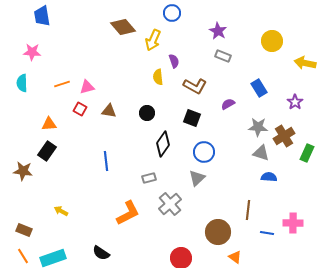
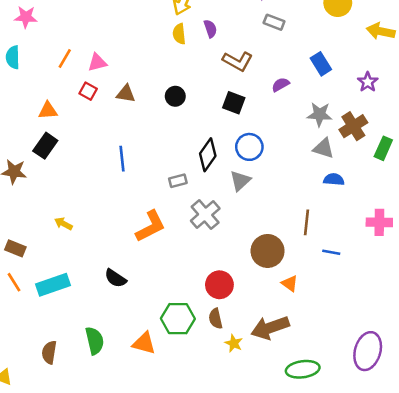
yellow semicircle: (158, 77) -> (179, 34), moved
orange line: (62, 84) -> (65, 59), turned -42
black diamond: (163, 144) -> (208, 155), moved
pink cross: (293, 223) -> (379, 222), moved

